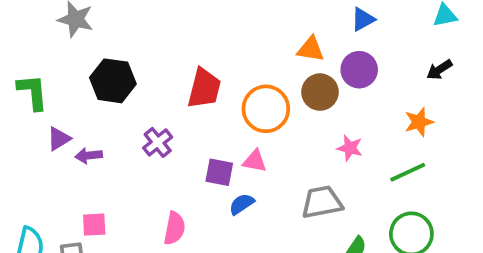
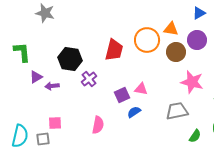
black hexagon: (113, 81) -> (70, 59), moved
orange circle: (266, 109) -> (147, 40), moved
pink star: (350, 148) -> (192, 82), size x1.6
purple square: (219, 172) -> (122, 95), turned -35

